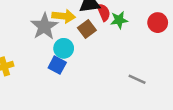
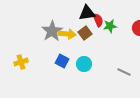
yellow arrow: (64, 16) -> (67, 34), moved
cyan circle: (64, 48) -> (84, 64), moved

